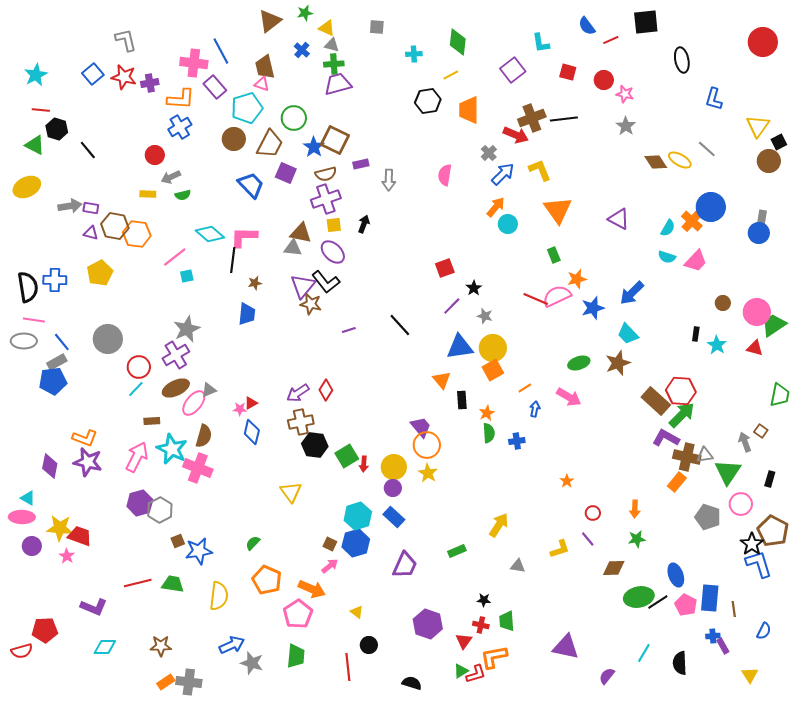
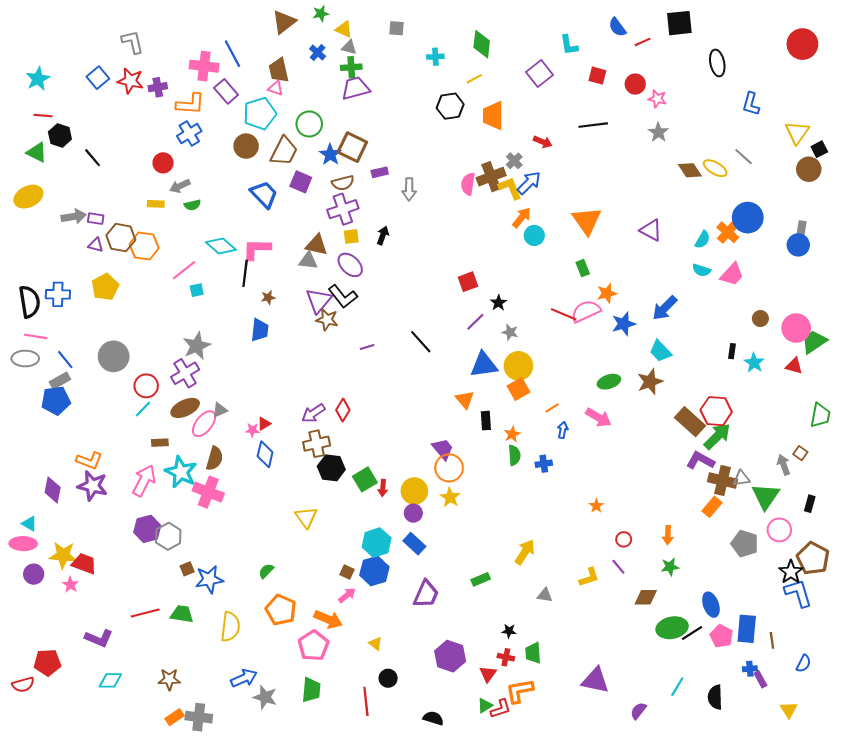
brown cross: (532, 118) -> (491, 177), moved
red arrow: (516, 135) -> (543, 142), size x0.7
yellow L-shape: (540, 170) -> (510, 188), moved

